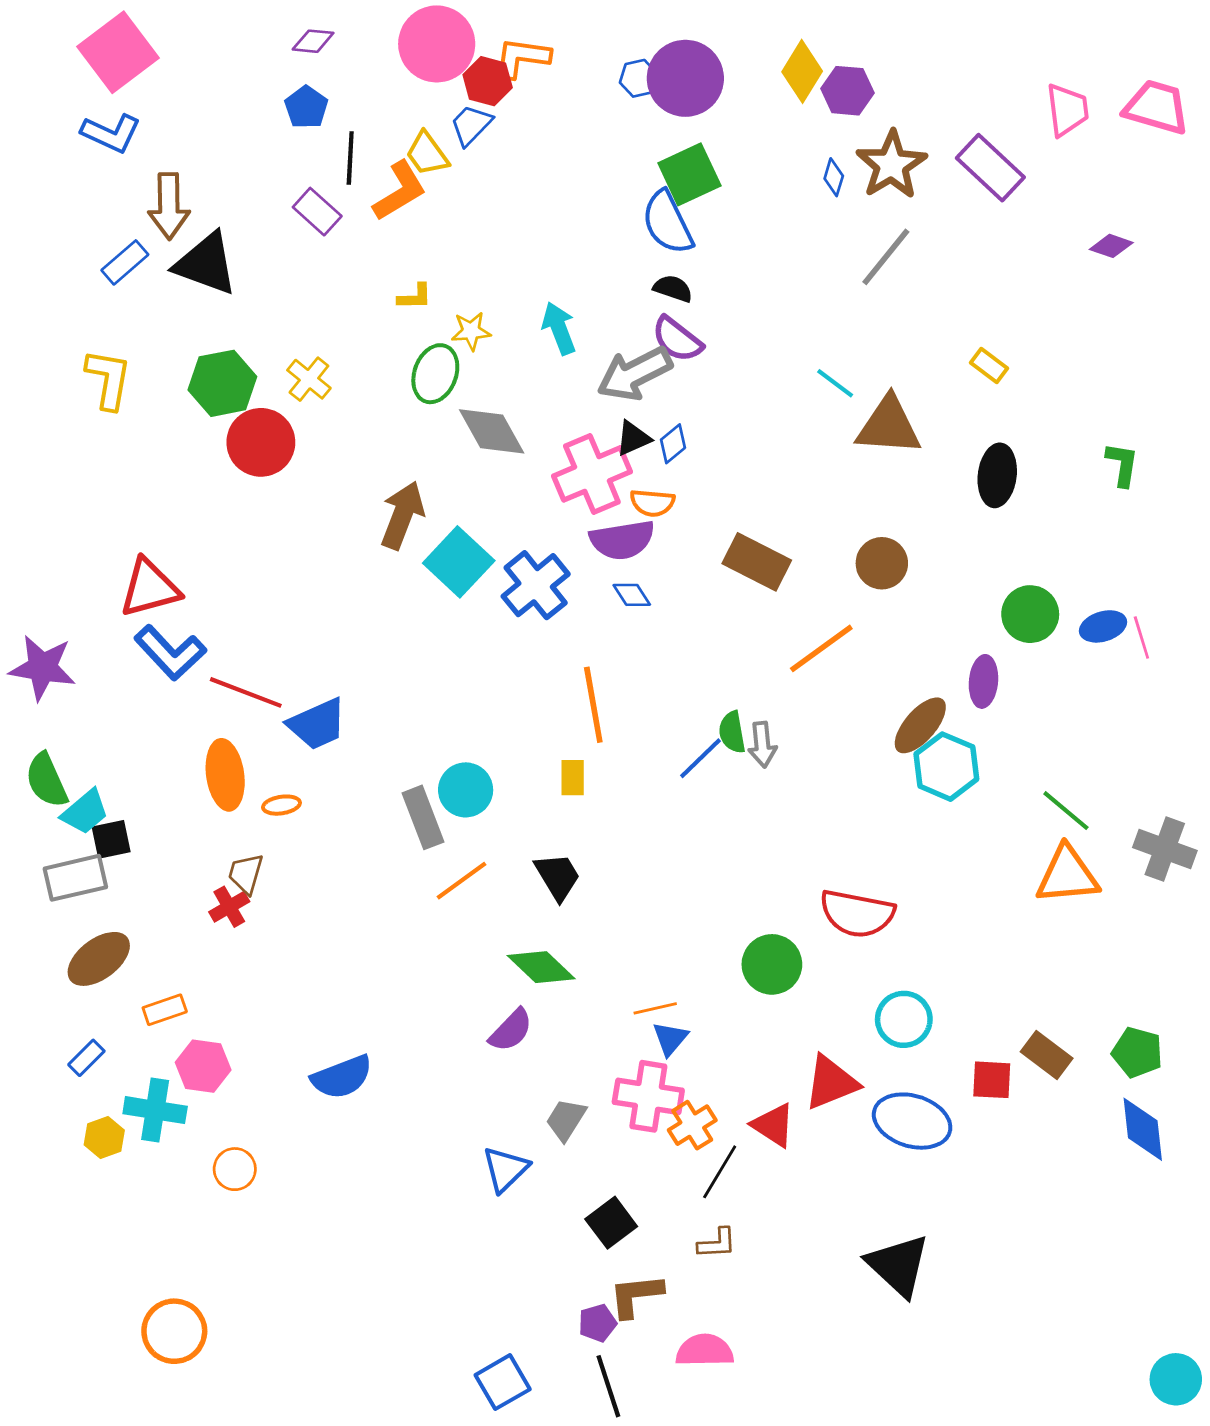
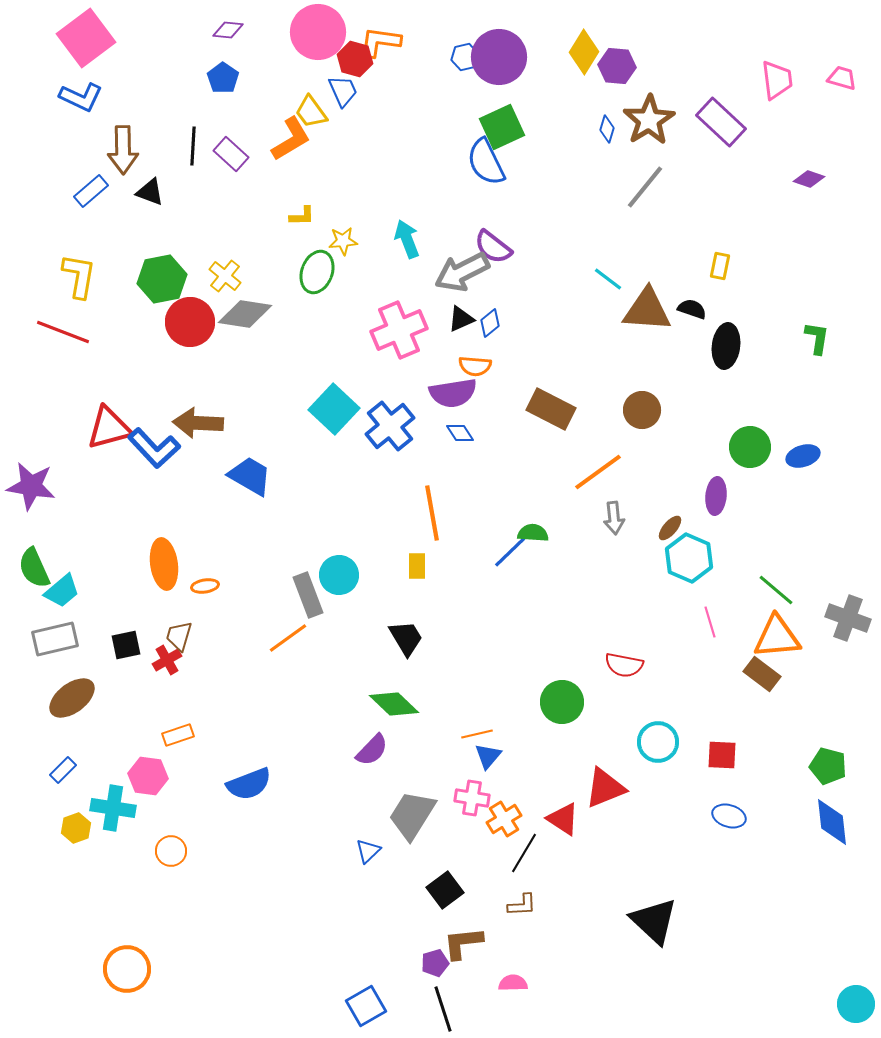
pink trapezoid: (1157, 107) -> (842, 78), size x0.6
blue trapezoid: (471, 125) -> (343, 91), turned 112
black line: (350, 158) -> (193, 146), moved
black triangle: (206, 264) -> (150, 192), size x0.6
black semicircle: (673, 288) -> (692, 309), moved
yellow rectangle: (989, 365) -> (720, 266), turned 64
gray diamond: (492, 431) -> (245, 314), moved, turned -52
pink cross: (592, 474) -> (399, 330), moved
brown arrow: (402, 515) -> (198, 423), moved, turned -108
pink line: (1141, 637) -> (710, 622), moved
blue L-shape: (170, 653) -> (154, 448), moved
red line: (246, 692) -> (63, 332), moved
blue trapezoid: (317, 724) -> (250, 476), moved, turned -126
brown ellipse: (920, 725) -> (670, 528), size x0.6
green semicircle: (732, 732) -> (533, 533), turned 104
gray arrow: (762, 745) -> (614, 518), moved
black square: (111, 839) -> (126, 645), moved
orange line: (461, 881) -> (288, 638), moved
red semicircle: (857, 914) -> (624, 665), size x0.7
orange rectangle: (165, 1010) -> (178, 735), moved
brown rectangle: (1047, 1055) -> (762, 674), moved
red square: (992, 1080) -> (722, 755), moved
pink cross: (648, 1096) -> (472, 798), size x0.7
gray trapezoid: (566, 1120) -> (412, 815), size x1.6
blue ellipse: (912, 1121) -> (729, 816), moved, size x0.6
blue triangle: (505, 1169) -> (368, 851), size x0.7
pink semicircle: (705, 1350) -> (513, 983), size x0.7

